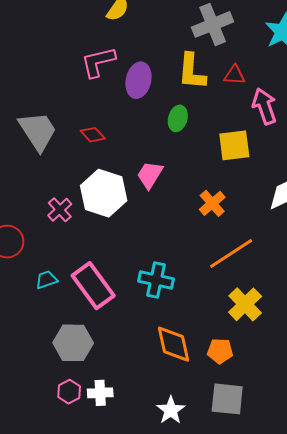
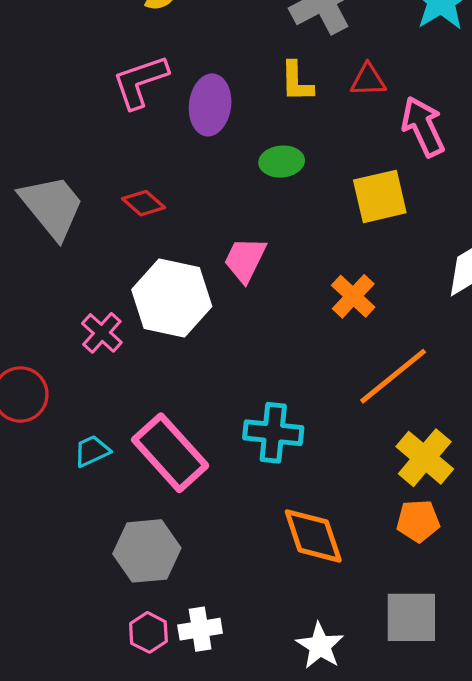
yellow L-shape: (192, 72) -> (297, 82), size x0.7
green ellipse: (178, 118) -> (282, 162), turned 75
orange pentagon: (220, 351) -> (418, 521), moved

